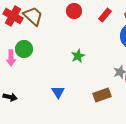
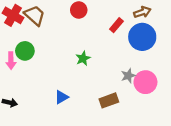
red rectangle: (105, 15) -> (116, 25), moved
blue triangle: (58, 92) -> (62, 97), turned 32

